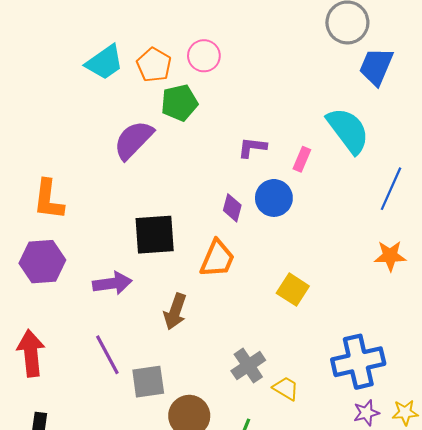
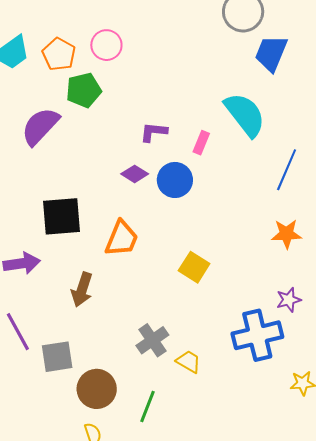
purple diamond: (232, 208) -> (135, 174), moved, turned -72
purple star: (366, 413) -> (289, 300), moved

